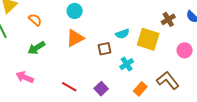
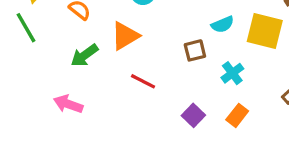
orange triangle: (75, 38) -> (125, 36), moved
red line: (69, 87) -> (143, 81), moved
orange rectangle: (140, 89) -> (237, 115), moved

